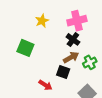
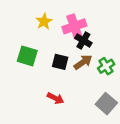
pink cross: (77, 21) -> (74, 26), moved
black square: (63, 72) -> (60, 62), moved

